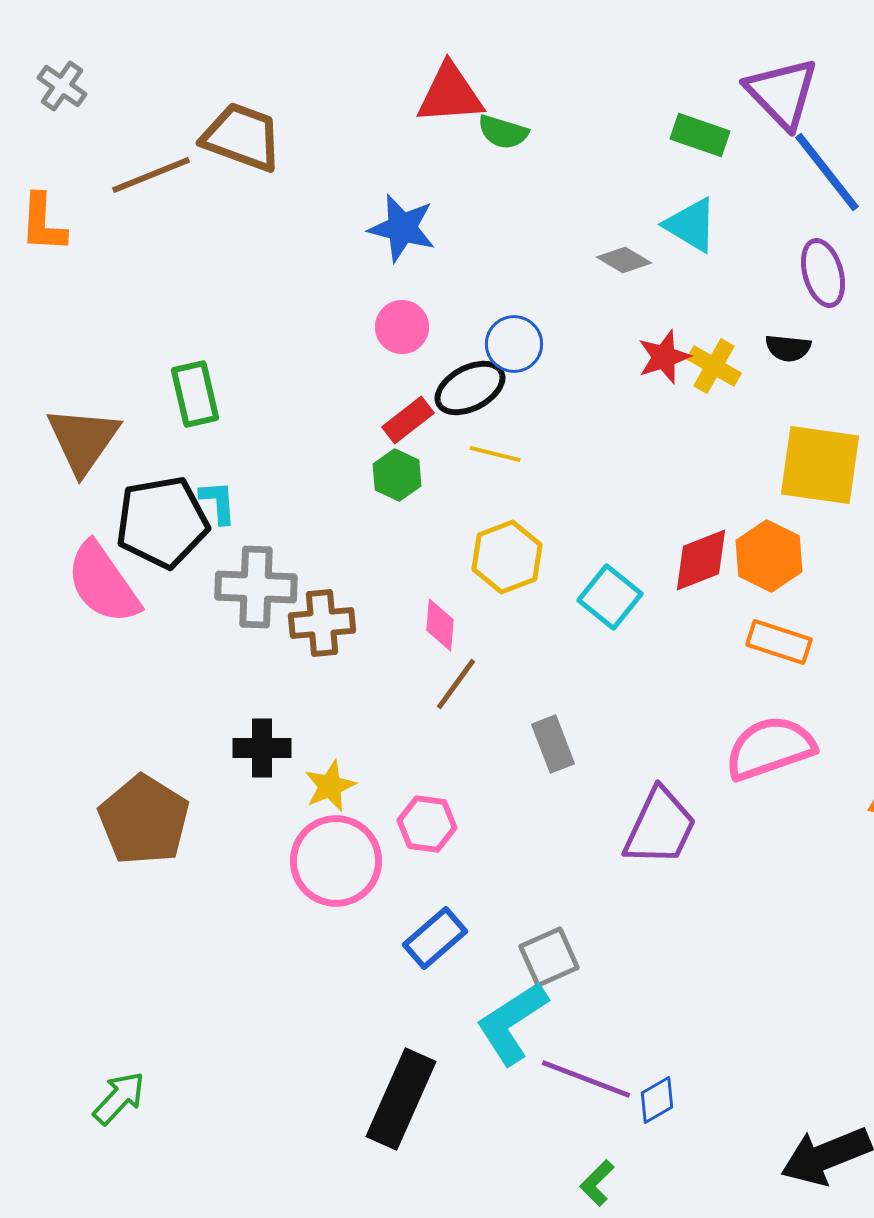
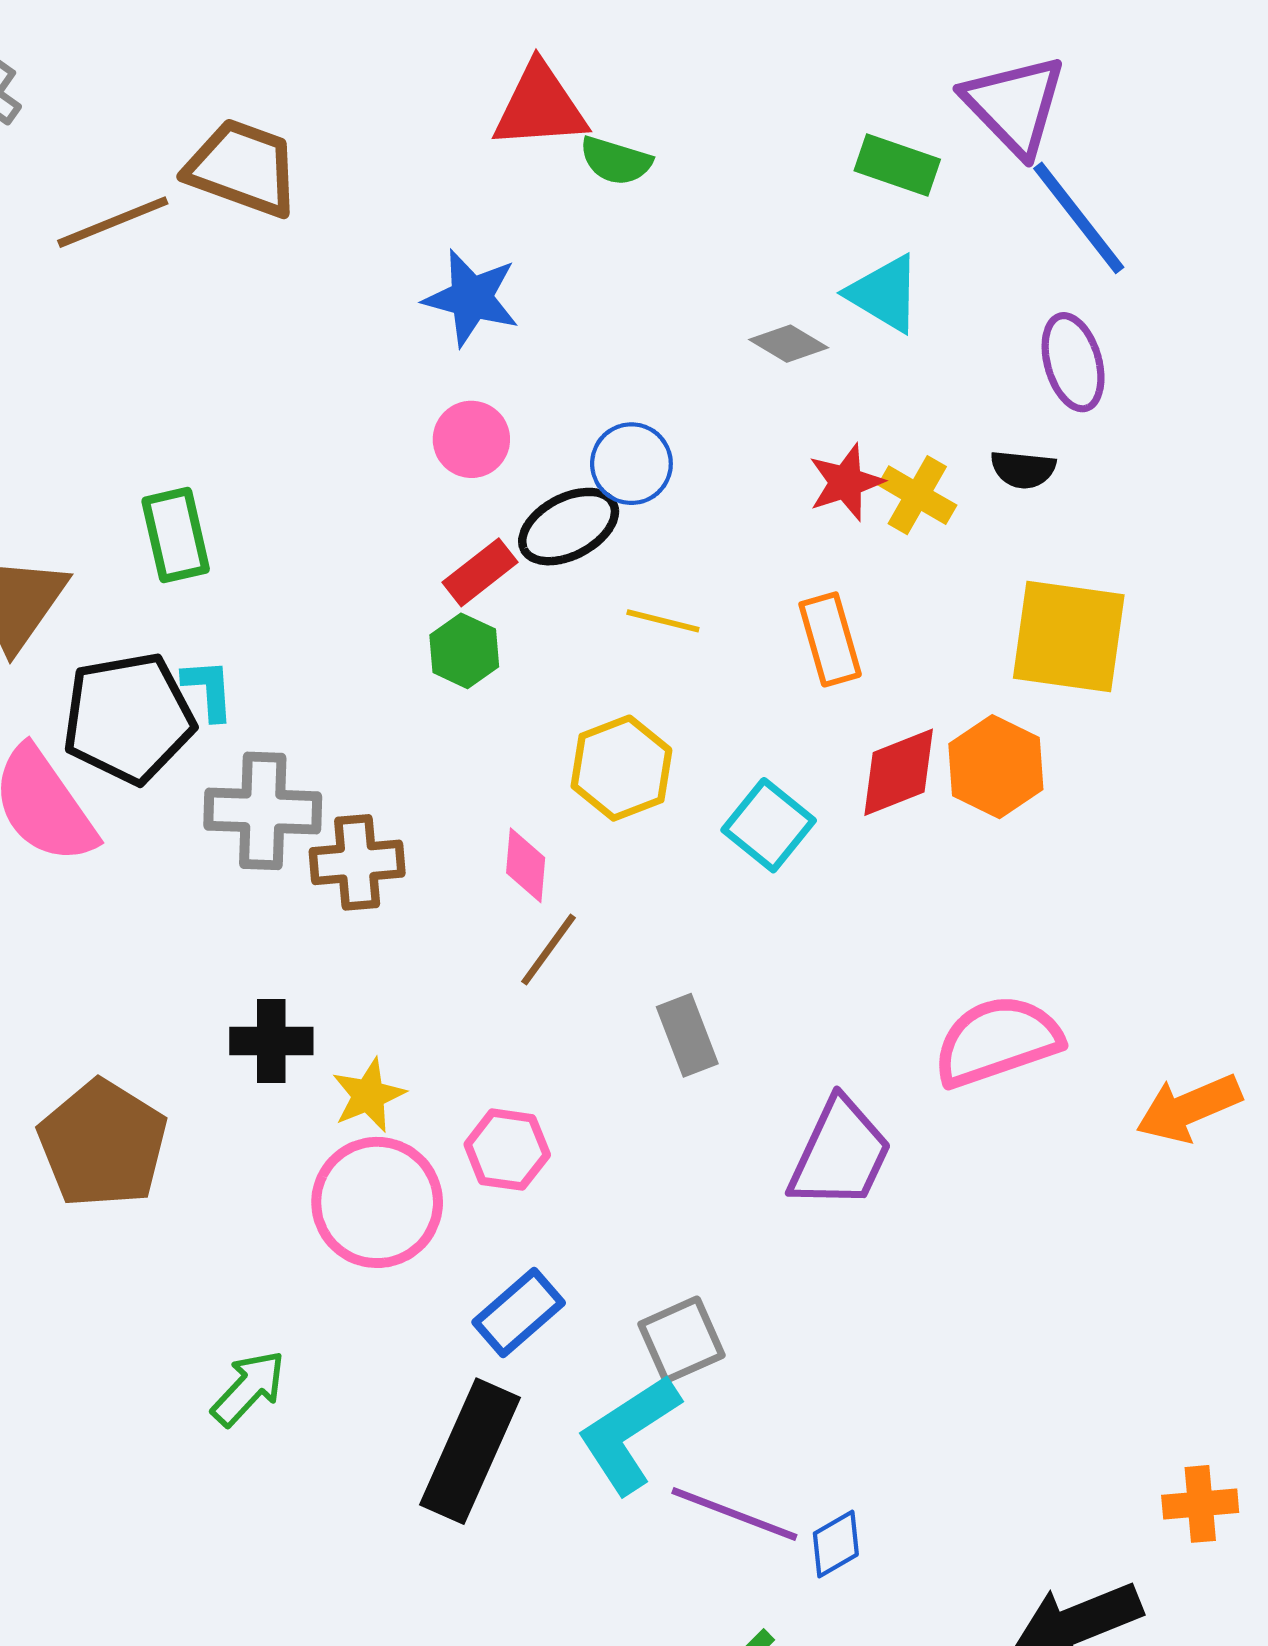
yellow line: (495, 454) -> (663, 621), moved
orange rectangle: (779, 642) -> (830, 639), moved, turned 56
green arrow: (119, 1098) -> (248, 1388), moved
black rectangle: (401, 1099) -> (470, 1451), moved

